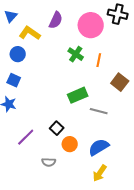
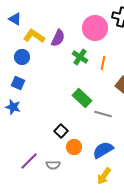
blue triangle: (11, 16) -> (15, 19), turned -40
purple semicircle: (56, 20) -> (58, 38), moved
green rectangle: (78, 95) -> (82, 98), turned 66
purple line: (26, 137) -> (29, 161), moved

